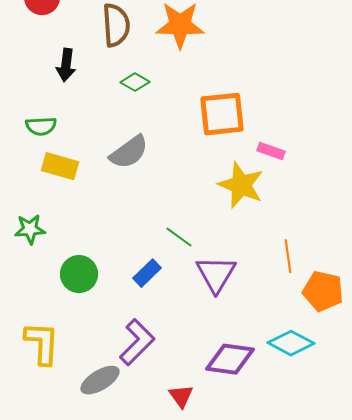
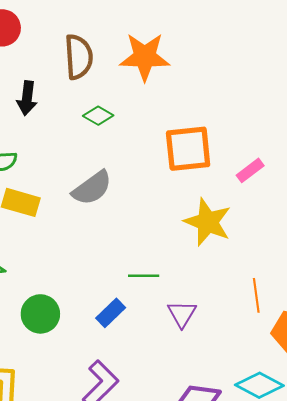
pink rectangle: (271, 151) -> (250, 170), moved, turned -56
green line: (179, 237) -> (144, 276), turned -36
purple triangle: (216, 274) -> (182, 314), size x0.7

